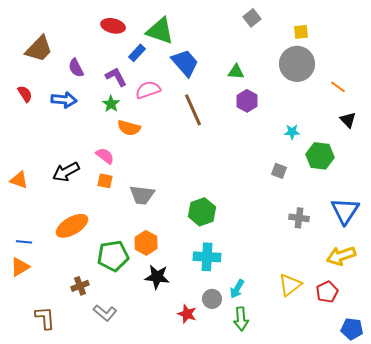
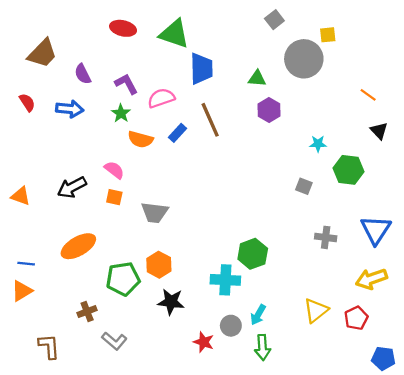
blue rectangle: (137, 53) -> (177, 133), moved
blue trapezoid: (185, 63) -> (201, 69), turned 40
gray circle: (297, 64) -> (304, 59), moved
green hexagon: (202, 212) -> (253, 254), moved

